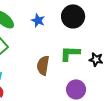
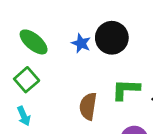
black circle: (73, 16) -> (112, 38), moved

